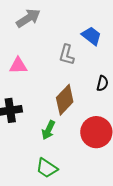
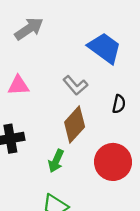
blue trapezoid: (92, 36) -> (105, 48), size x1.4
gray L-shape: (67, 55) -> (75, 85), moved, turned -55

